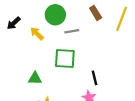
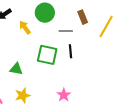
gray line: (72, 31) -> (66, 31), moved
black line: (94, 78) -> (70, 51), moved

